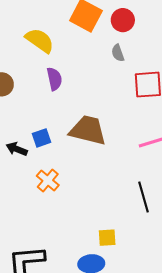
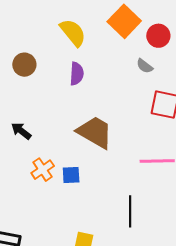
gray semicircle: (118, 53) -> (145, 66), turned -48
blue square: (42, 138) -> (71, 175), moved

